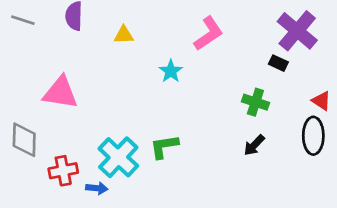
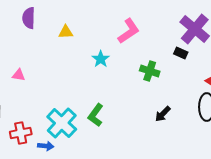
pink triangle: (61, 93) -> (19, 75), size x0.5
green cross: (255, 102) -> (150, 71), moved
green L-shape: (164, 146) -> (96, 115), turned -45

